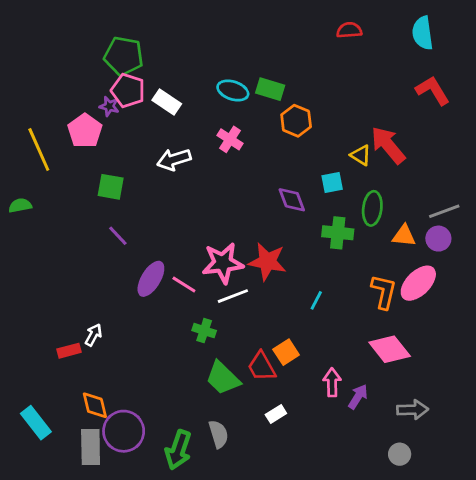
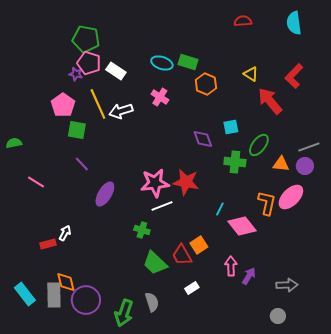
red L-shape: (433, 91) -> (294, 76), moved, turned -105
pink pentagon: (85, 131) -> (63, 105), moved
yellow line: (39, 149) -> (98, 104), moved
yellow triangle: (361, 155) -> (251, 74), moved
green ellipse: (372, 208) -> (259, 145), turned 30
pink line: (184, 285) -> (36, 182), moved
pink diamond: (390, 349) -> (242, 226), moved
gray rectangle: (91, 447) -> (54, 295), moved

